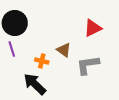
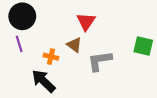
red triangle: (93, 28) -> (86, 22), moved, turned -30

